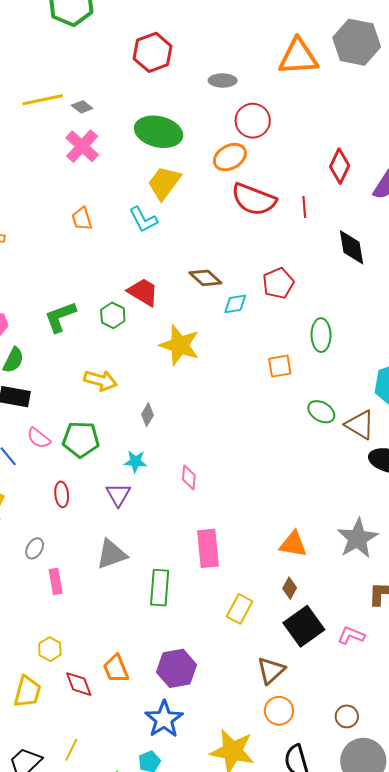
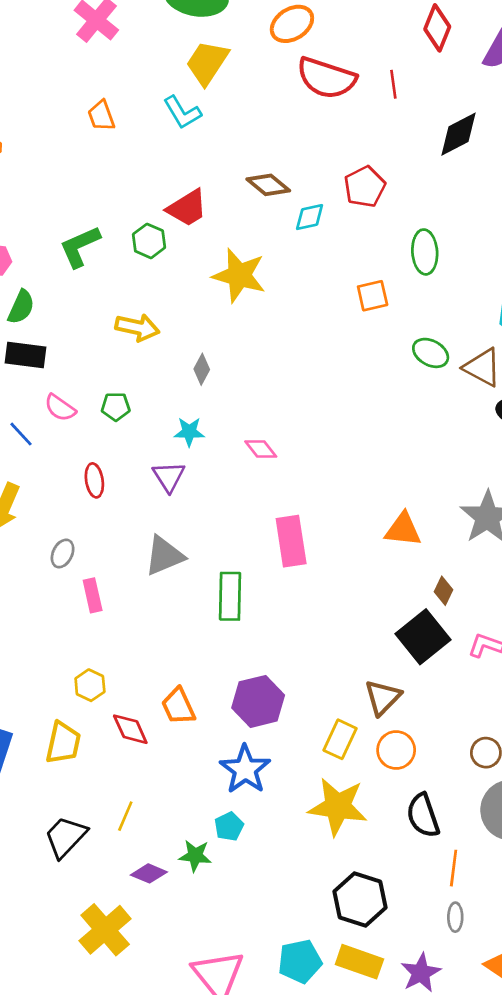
black diamond: (351, 247) -> (459, 134), turned 75
red trapezoid: (143, 292) -> (187, 208), turned 120
green pentagon: (81, 439) -> (116, 407), size x0.6
pink diamond: (189, 477) -> (261, 449), turned -40
brown diamond: (290, 588) -> (444, 591), moved
yellow rectangle: (240, 609) -> (340, 739), moved

